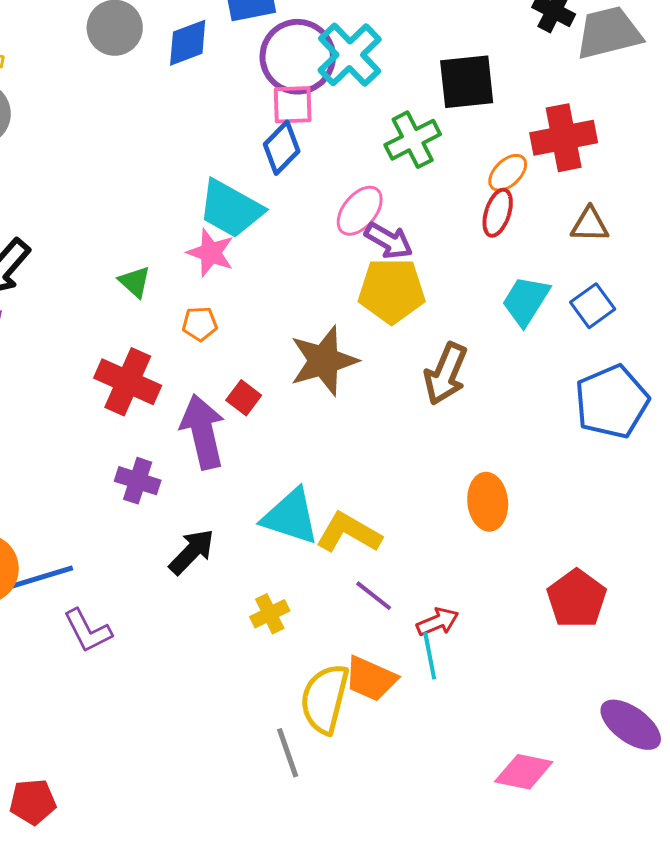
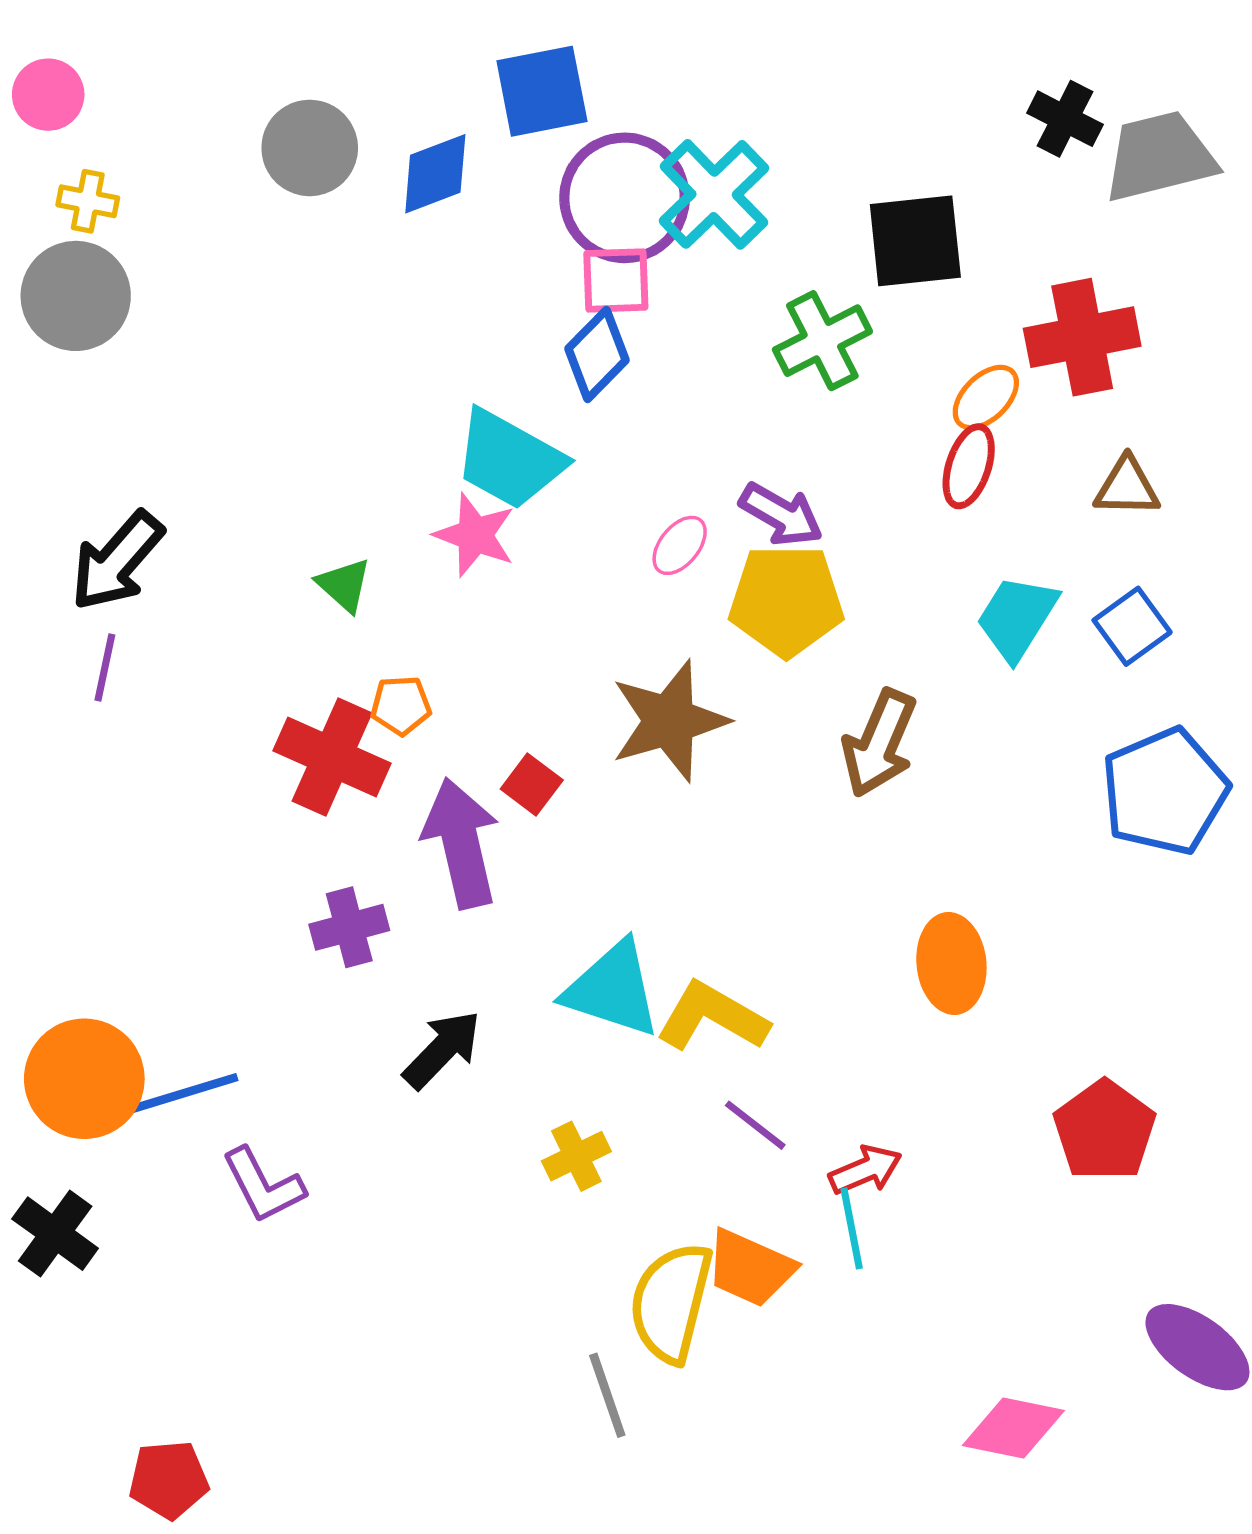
pink ellipse: (360, 211) -> (680, 545), moved, size x0.7
orange pentagon: (200, 324) -> (401, 705), moved
purple cross: (138, 481) -> (349, 927), turned -33

